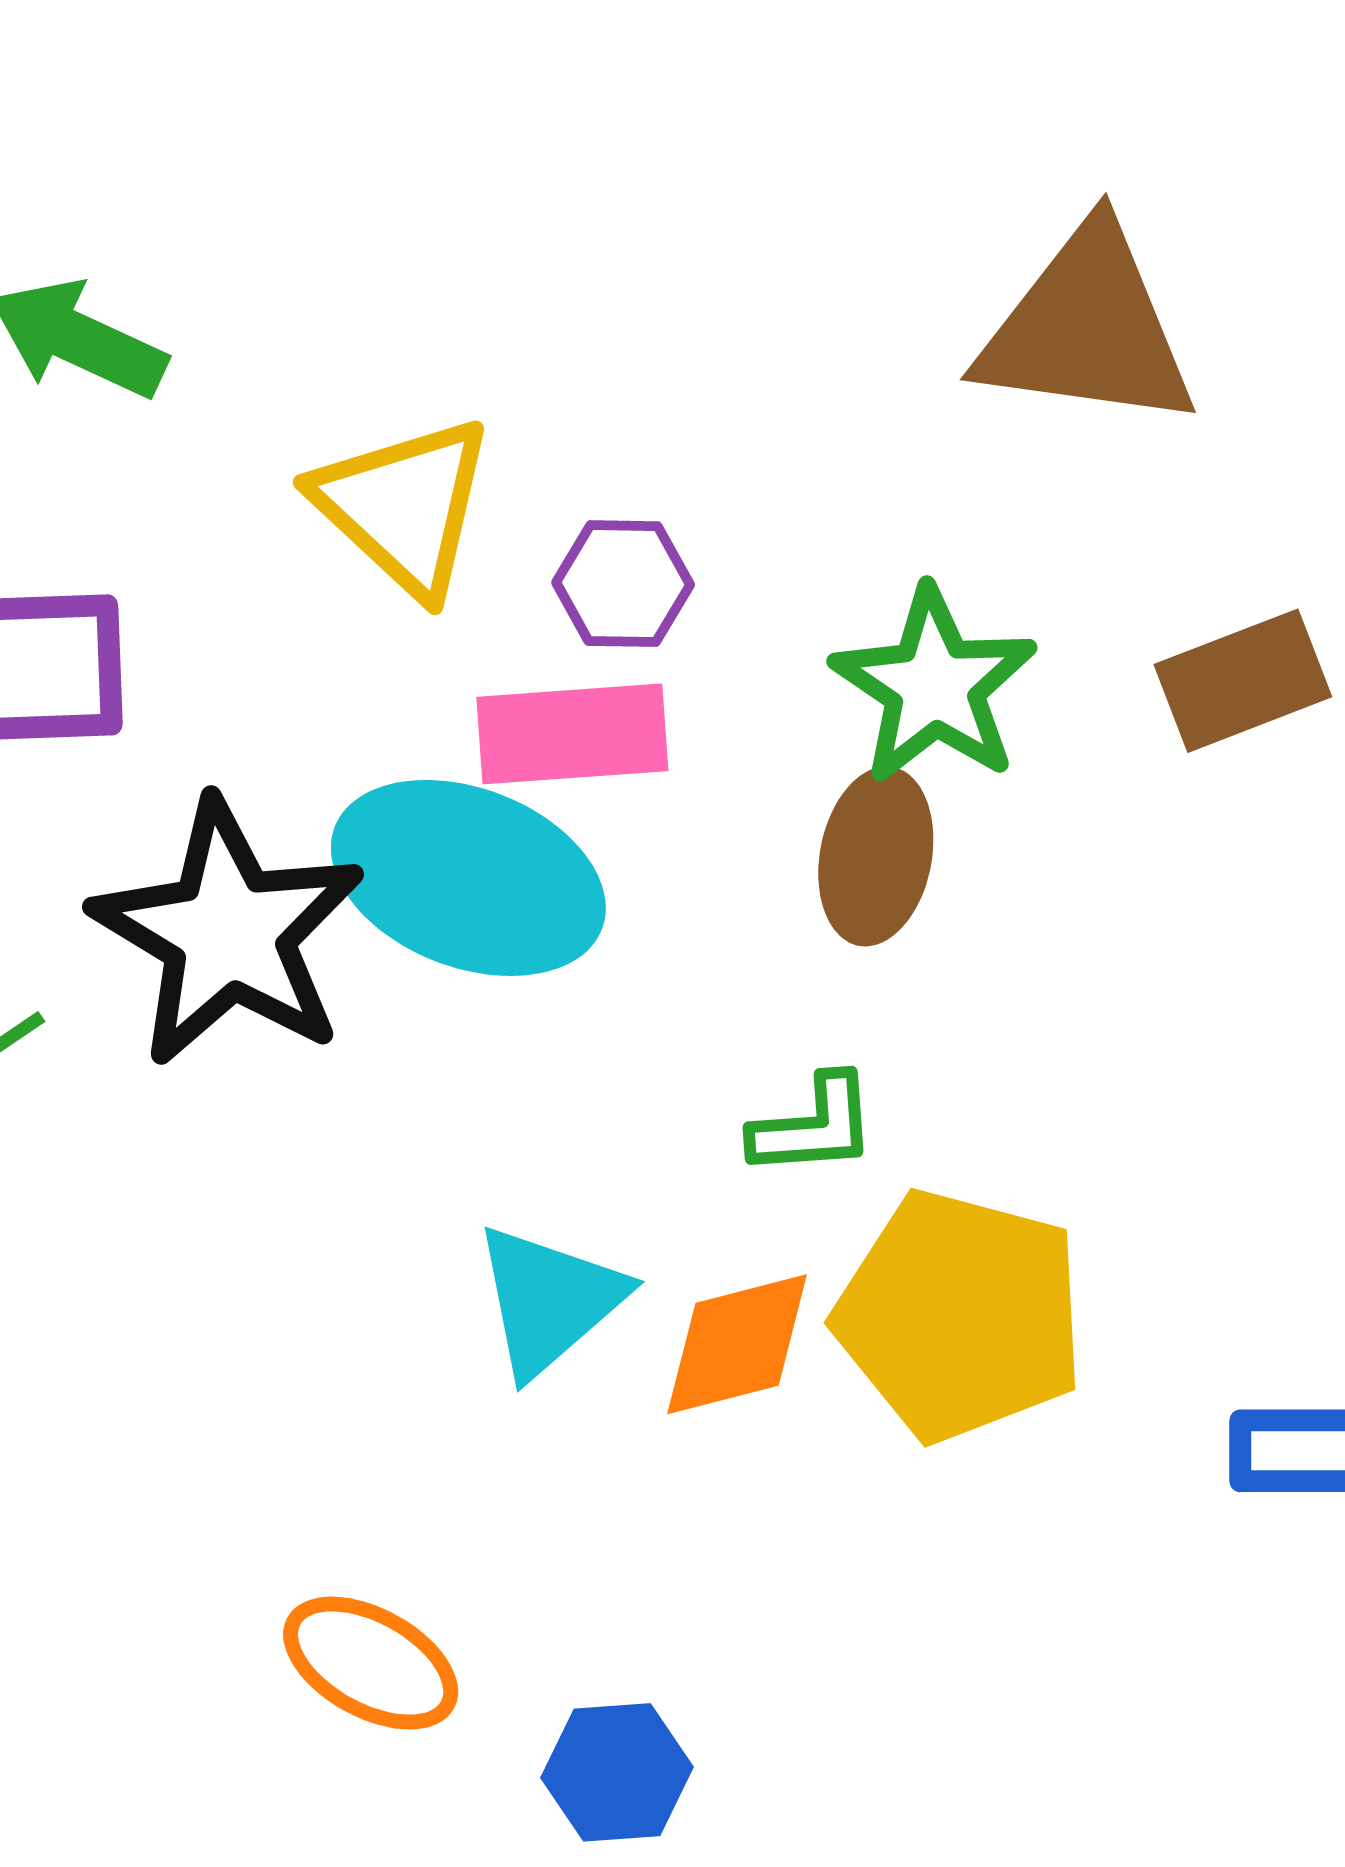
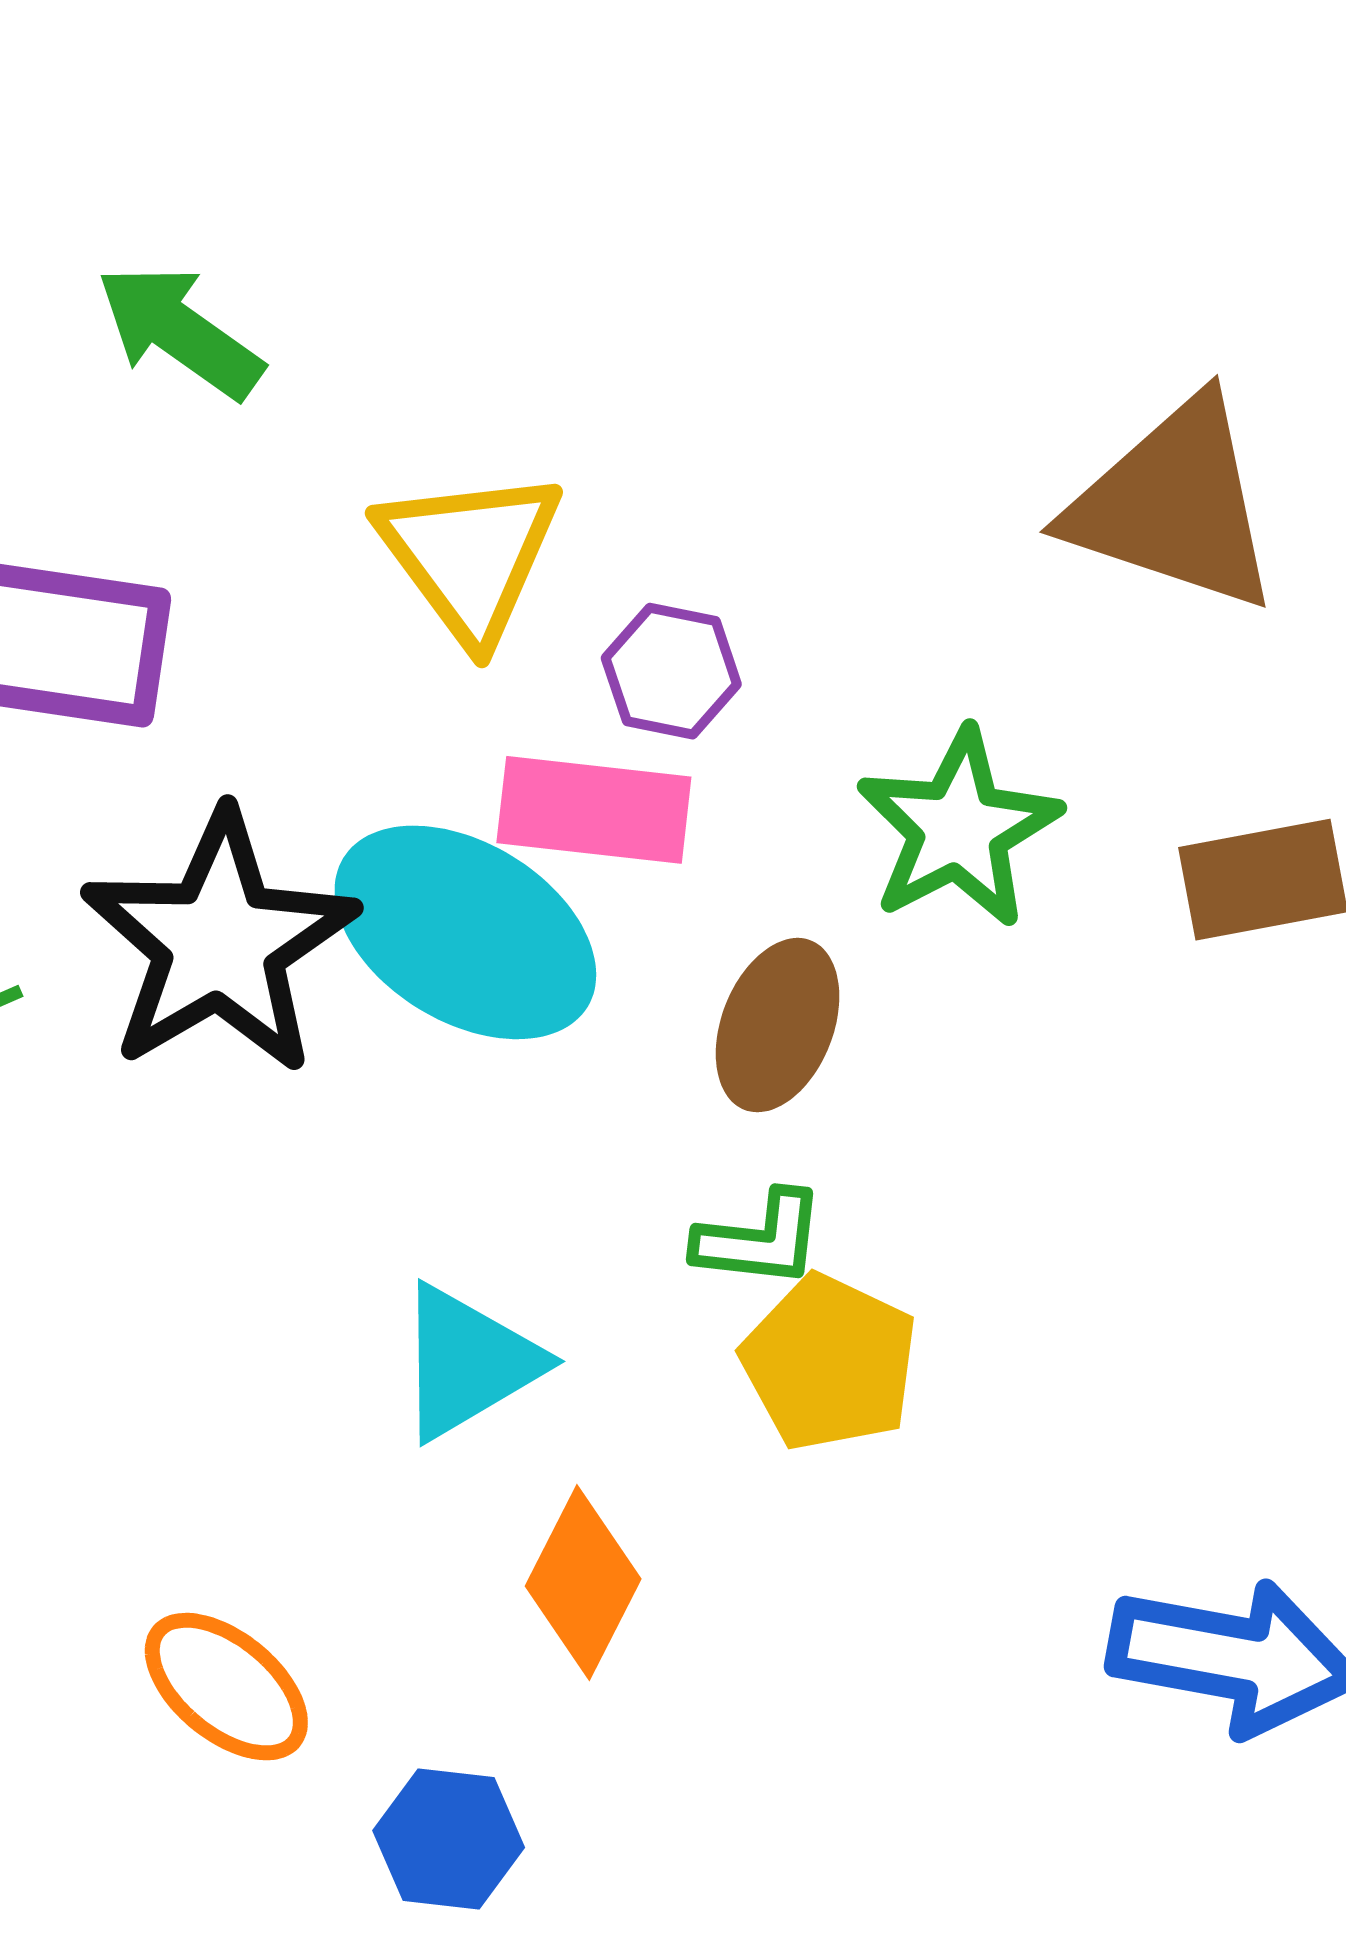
brown ellipse: (876, 856) -> (778, 1025), moved
yellow pentagon: (960, 1315) -> (830, 1363), moved, size x0.7
orange diamond: (737, 1344) -> (583, 1583), moved, turned -59

